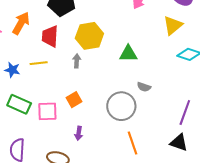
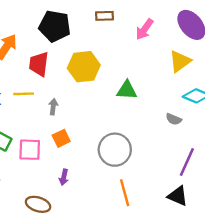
gray arrow: (77, 61) -> (53, 107), moved
gray semicircle: (144, 87) -> (174, 119), moved

